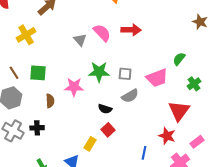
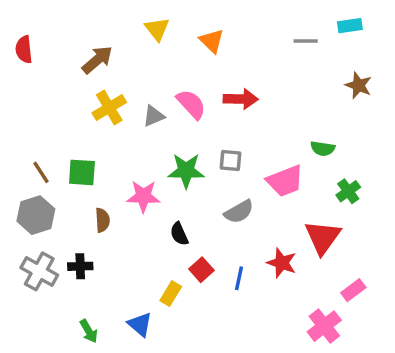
yellow cross: (26, 35) -> (109, 108), moved
gray triangle: (80, 40) -> (154, 116), turned 48
green semicircle: (179, 59) -> (323, 149), turned -120
gray square: (125, 74) -> (230, 160), moved
black semicircle: (105, 109) -> (179, 234), moved, turned 48
red star: (167, 136) -> (282, 263), moved
blue line: (144, 153) -> (239, 278), moved

